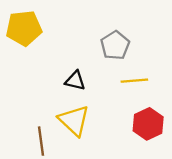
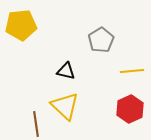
yellow line: (134, 81) -> (132, 71), moved

